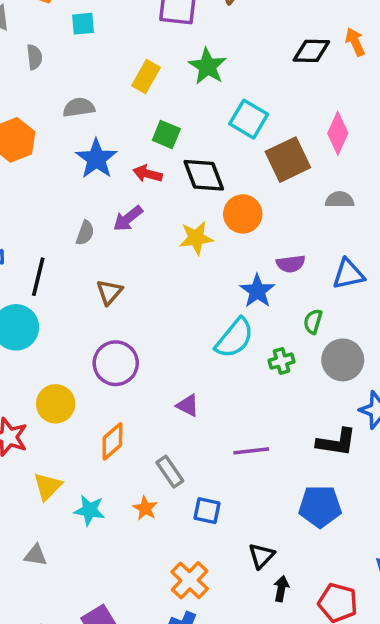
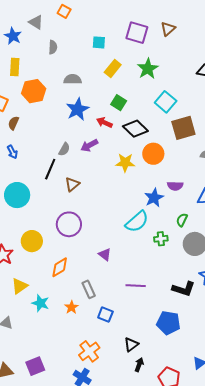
cyan square: (83, 24) -> (99, 42), moved
black diamond: (204, 175) -> (135, 129), turned -35
black line: (38, 277) -> (50, 169), moved

